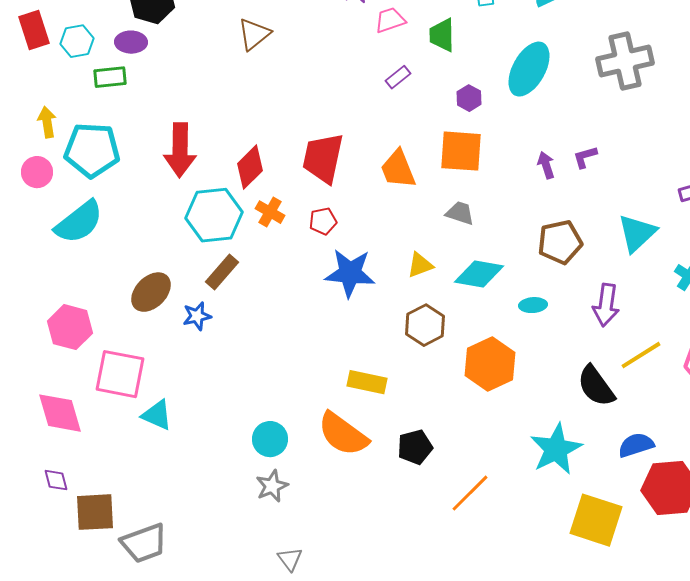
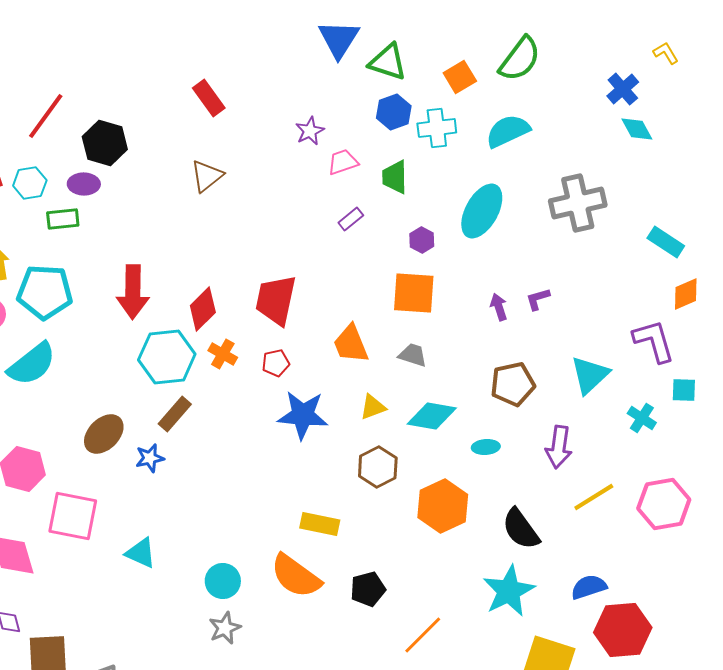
orange trapezoid: (398, 169) -> (351, 344), moved
black semicircle: (596, 386) -> (521, 529), moved
cyan triangle: (157, 415) -> (141, 553), moved

